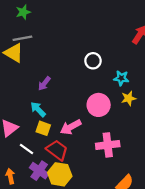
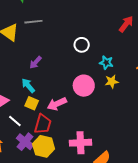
gray line: (22, 38) -> (33, 22), moved
pink cross: (108, 145) -> (80, 143), moved
red trapezoid: (57, 150) -> (43, 124), turned 65

